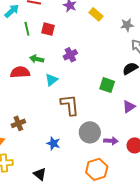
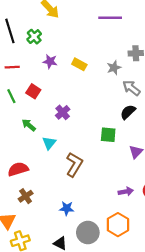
red square: (48, 29) -> (33, 91), turned 32
green arrow: (37, 59) -> (29, 125), turned 40
red semicircle: (20, 72) -> (18, 169), moved
brown L-shape: (70, 105) -> (74, 165), turned 50
gray circle: (90, 132) -> (88, 233), moved

